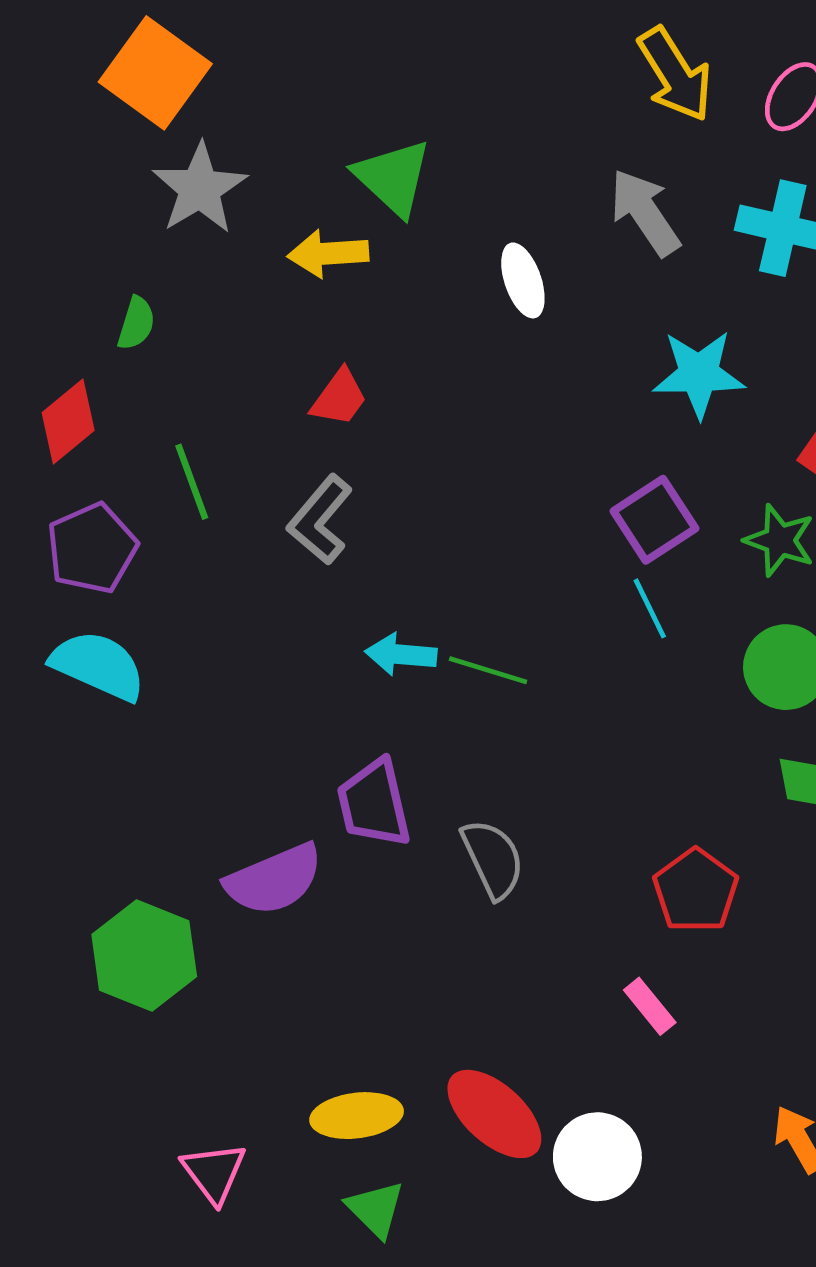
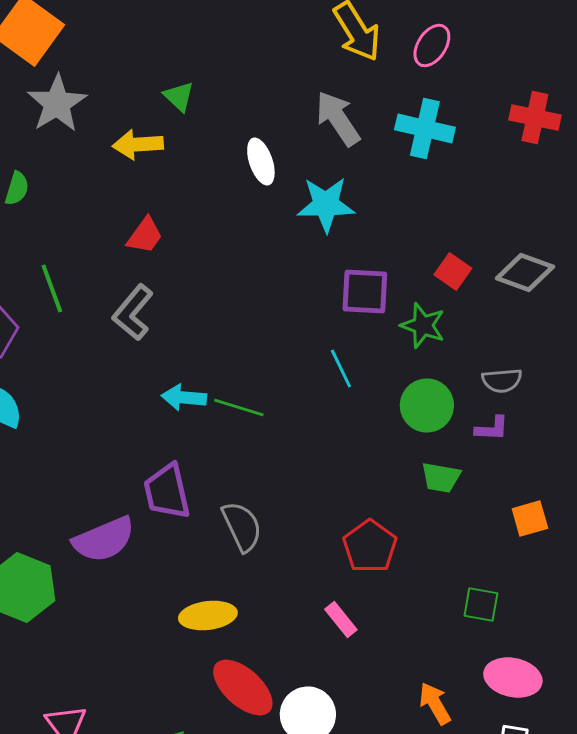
green triangle: (393, 177) -> (179, 96), size x0.6
cyan star: (699, 374) -> (326, 204), moved
purple square: (654, 520) -> (365, 291), moved, turned 36
yellow ellipse: (357, 1116) -> (208, 615), moved

